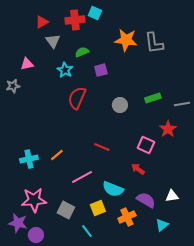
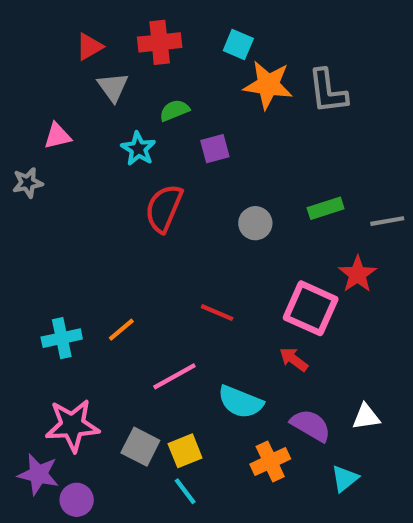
cyan square: (95, 13) -> (238, 44), moved
pink square: (146, 145) -> (311, 308), size x1.4
yellow square: (98, 208) -> (185, 451), moved

